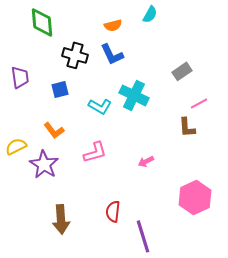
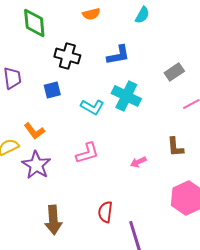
orange semicircle: (113, 25) -> (91, 14), moved
blue L-shape: (112, 54) -> (118, 55), moved, turned -75
brown L-shape: (187, 127) -> (175, 147), moved
orange L-shape: (54, 130) -> (34, 131), moved

